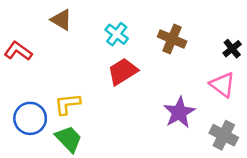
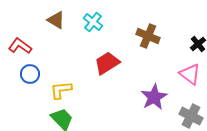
cyan cross: (117, 34) -> (93, 22), moved
blue circle: (30, 118) -> (30, 74), moved, size x0.7

